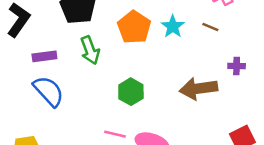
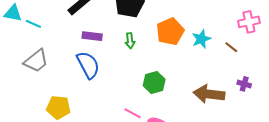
green arrow: (90, 50) -> (130, 41), size x0.7

